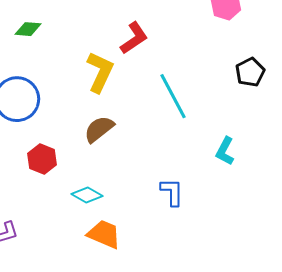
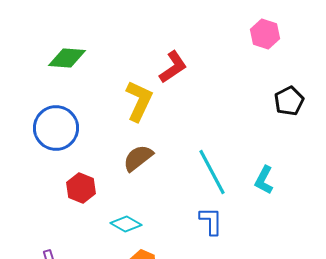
green diamond: (28, 29) -> (67, 58), size x1.4
cyan line: (173, 96) -> (212, 172), moved

